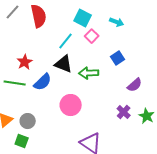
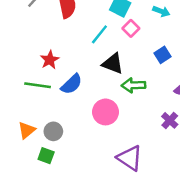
black triangle: (64, 64) -> (113, 63), moved
green arrow: (89, 73) -> (133, 85), moved

